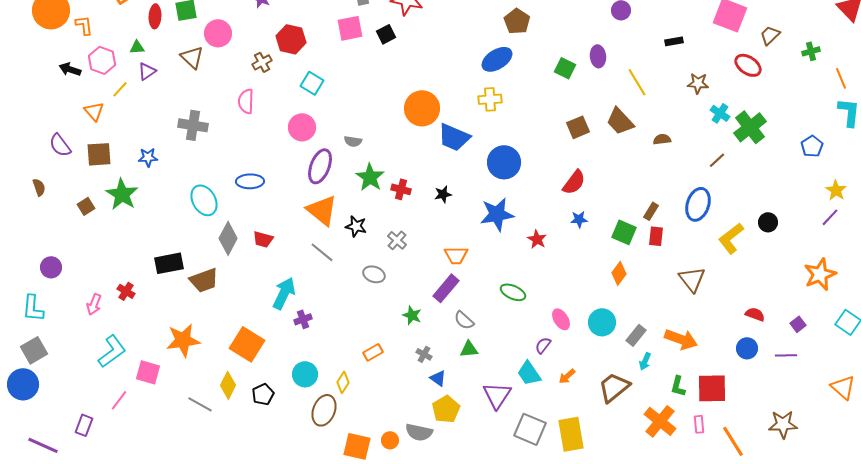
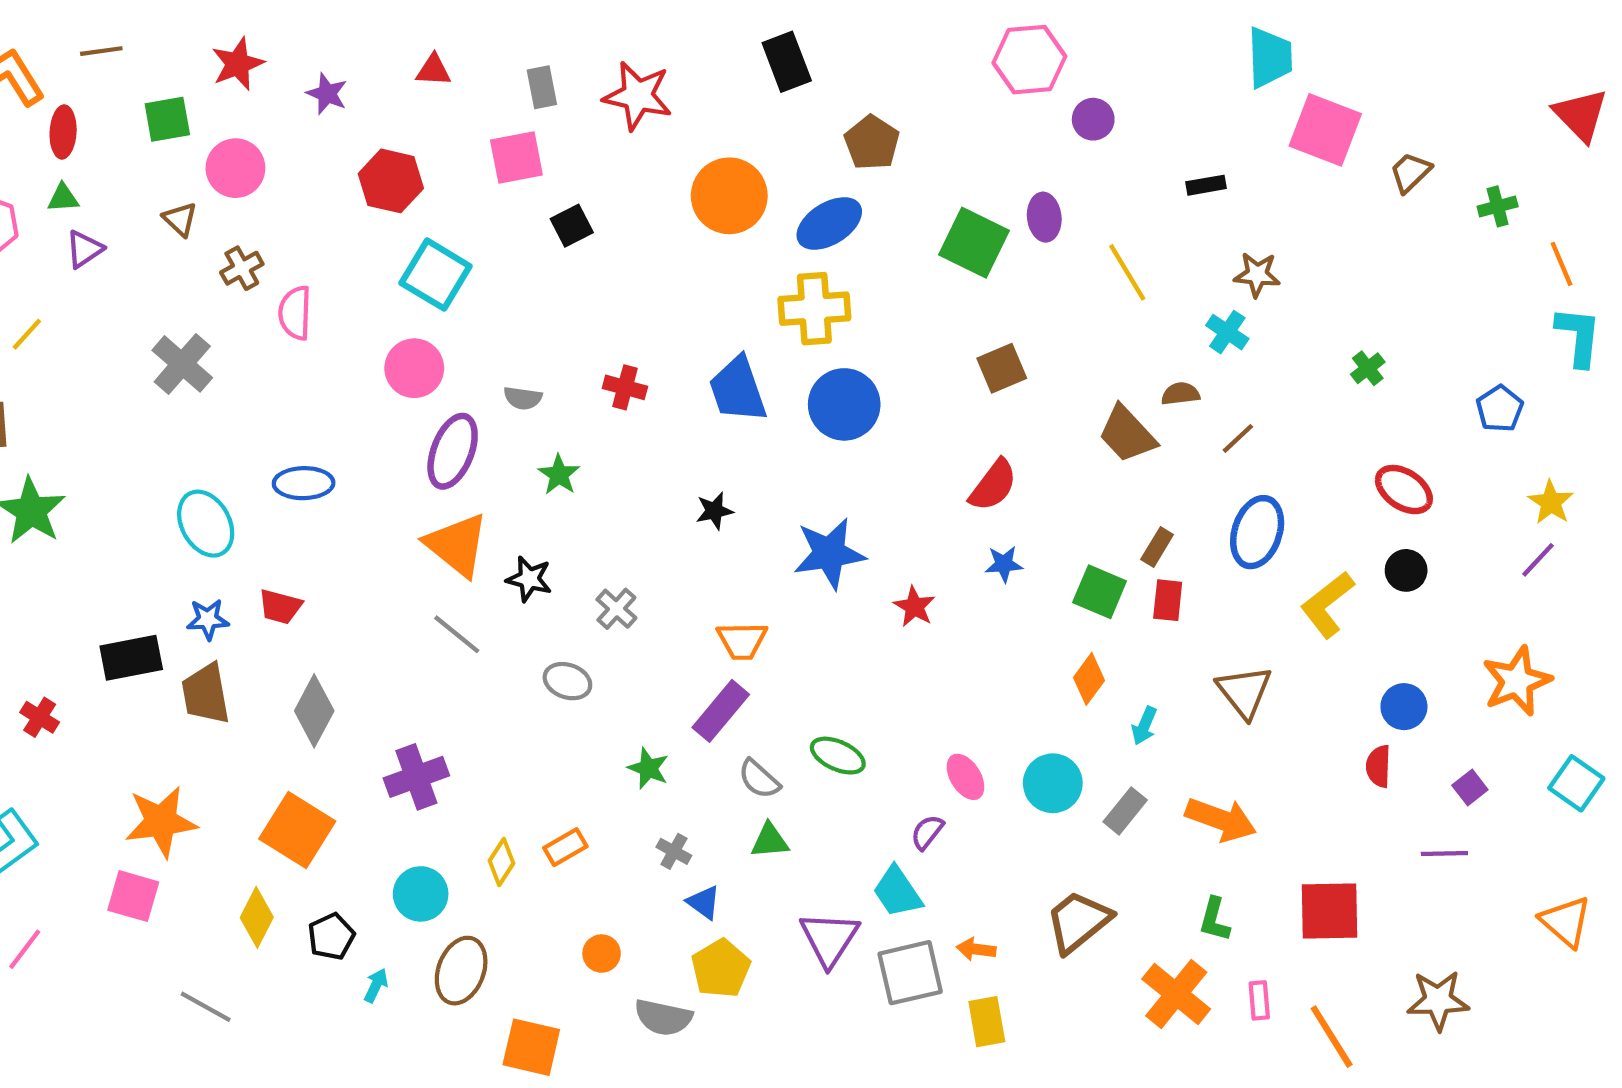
red ellipse: (155, 16) -> (63, 132), moved
black square: (386, 34) -> (572, 226), moved
brown triangle: (192, 57) -> (180, 219), size x0.7
brown cross: (262, 62) -> (242, 268), moved
red ellipse: (748, 65) -> (1404, 490), moved
green square: (565, 68) -> (974, 243), size x1.5
cyan square: (312, 83) -> (436, 275), size x1.4
yellow line: (120, 89) -> (27, 334), moved
yellow cross: (490, 99) -> (814, 309), size x1.4
orange circle: (422, 108) -> (729, 196), moved
cyan cross: (720, 113) -> (1227, 332), moved
brown trapezoid: (620, 121) -> (1127, 434), moved
gray cross: (193, 125) -> (182, 364), turned 32
green cross: (750, 127) -> (1368, 368), size x0.5
blue trapezoid: (454, 137) -> (738, 389), turned 48
blue star: (148, 157) -> (208, 619), moved
brown line: (717, 160) -> (1238, 438), moved
blue circle: (504, 162) -> (844, 404), moved
green star: (370, 177) -> (559, 475), size x0.7
red cross: (401, 189) -> (625, 387), moved
gray diamond: (228, 238) -> (314, 711), moved
red trapezoid: (263, 239) -> (280, 607), moved
brown trapezoid: (204, 280) -> (206, 694), turned 100
green ellipse: (513, 292) -> (838, 756), moved
cyan arrow: (284, 293) -> (376, 985), moved, size x0.5
red semicircle: (755, 314) -> (1378, 766), turned -108
purple cross: (303, 319) -> (416, 777), size x1.6
blue circle: (747, 348) -> (1404, 707), moved
cyan arrow: (645, 361) -> (1144, 726), moved
pink square: (148, 372) -> (133, 896), moved
orange arrow: (567, 376) -> (976, 949), moved, turned 48
yellow diamond: (343, 382) -> (502, 862), moved
red square: (712, 388) -> (1329, 911), moved
gray line: (200, 404) -> (206, 1007), moved
gray square: (530, 429) -> (910, 973), moved, turned -36
yellow rectangle: (571, 434) -> (987, 1022), size x0.7
orange circle: (390, 440) -> (602, 954), moved

